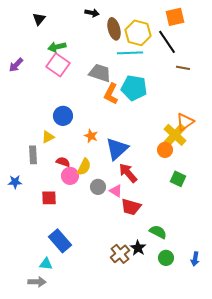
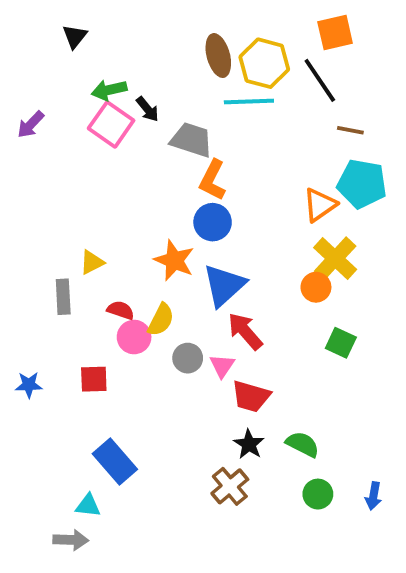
black arrow: (92, 13) -> (147, 109), moved, turned 40
cyan pentagon: (134, 88) -> (362, 184), moved
blue circle: (63, 116) -> (213, 222), moved
orange triangle: (185, 122) -> (320, 205), moved
orange star: (91, 136) -> (174, 260), size x1.5
blue star: (15, 182) -> (29, 385), moved
pink triangle: (116, 191) -> (222, 366), turned 32
black star: (138, 248) -> (249, 444), moved

